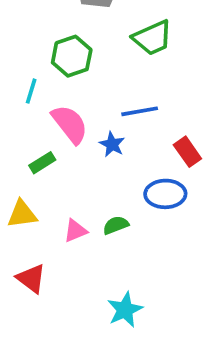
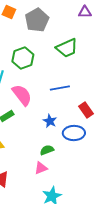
blue star: (112, 144) -> (50, 121), moved
pink triangle: (75, 231) -> (41, 168), moved

